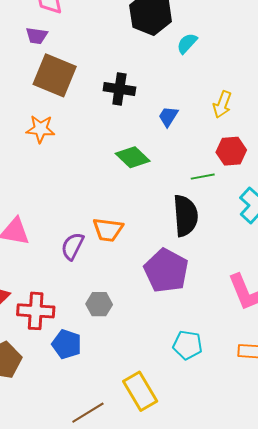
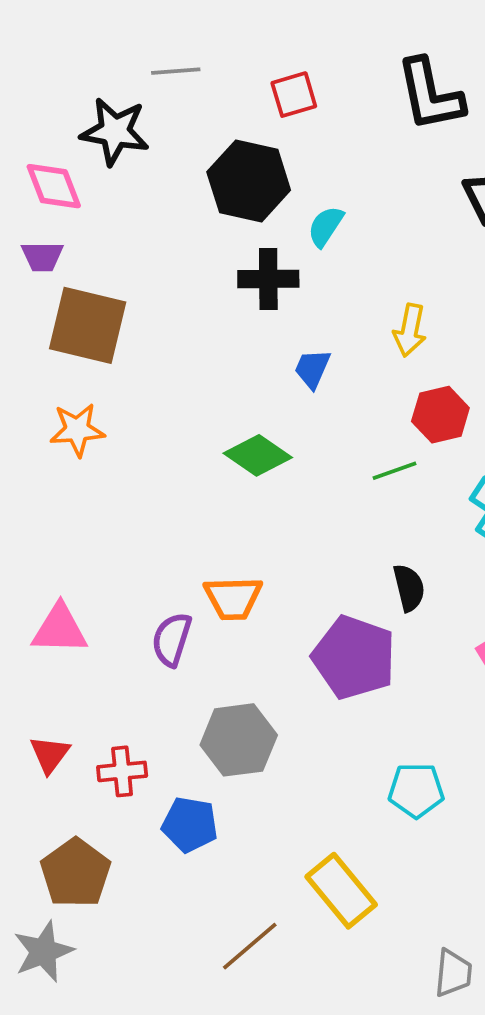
black cross: (119, 89) -> (268, 279), moved
black semicircle: (185, 216) -> (409, 588), moved, size x0.6
gray hexagon: (99, 304) -> (239, 740), size x1.5
red cross: (36, 311) -> (122, 771), size x0.7

